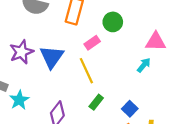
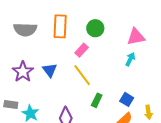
blue triangle: (52, 57) -> (50, 70), size x0.7

